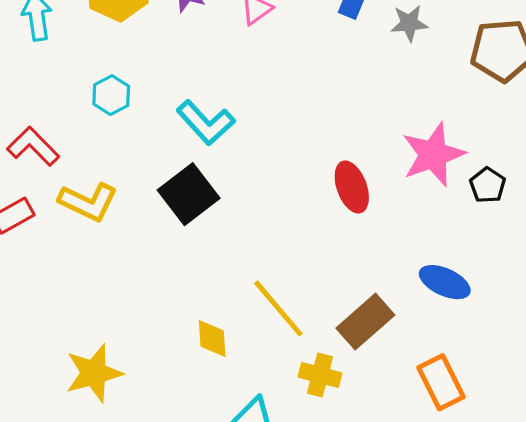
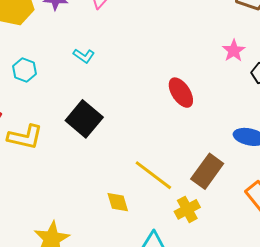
cyan L-shape: (206, 123) -> (84, 56), moved, size x0.6
pink star: (433, 155) -> (234, 51), moved, size x0.6
yellow cross: (320, 375) -> (187, 209), turned -30

